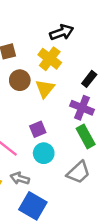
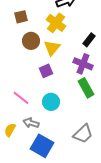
purple square: (38, 129) -> (46, 71), moved
gray trapezoid: (78, 172) -> (83, 134), moved

